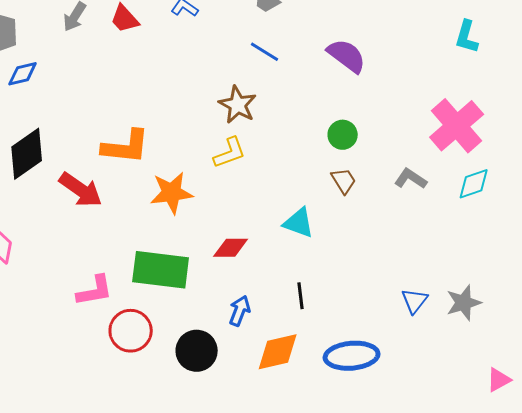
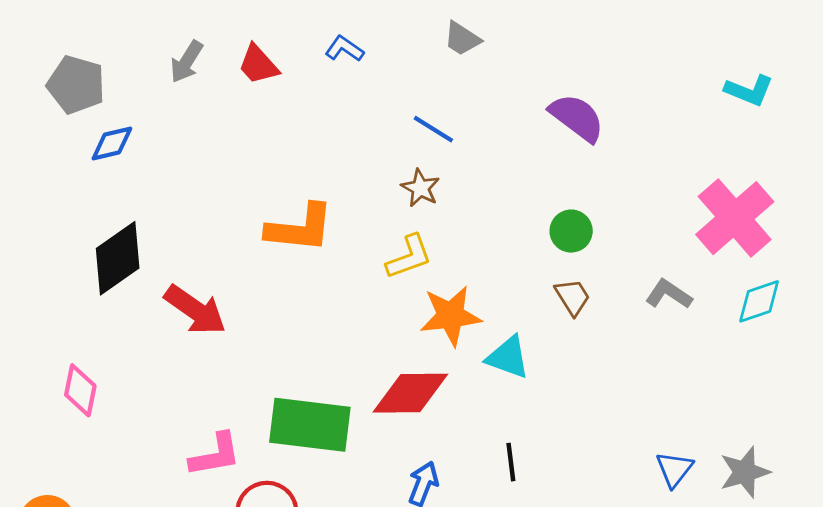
cyan L-shape: (467, 37) -> (749, 90), turned -84
blue line: (265, 52) -> (433, 129), moved
brown star: (238, 105) -> (420, 188), size x0.7
orange L-shape: (126, 147) -> (300, 228), moved
orange star: (172, 193) -> (451, 316), moved
red diamond: (231, 248) -> (410, 393), size x1.5

